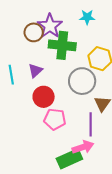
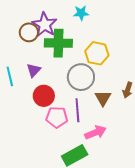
purple line: (91, 124) -> (77, 110), moved
pink arrow: (83, 147) -> (95, 132), moved

